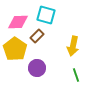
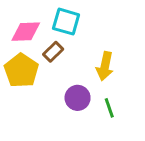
purple circle: (37, 68) -> (78, 98), moved

